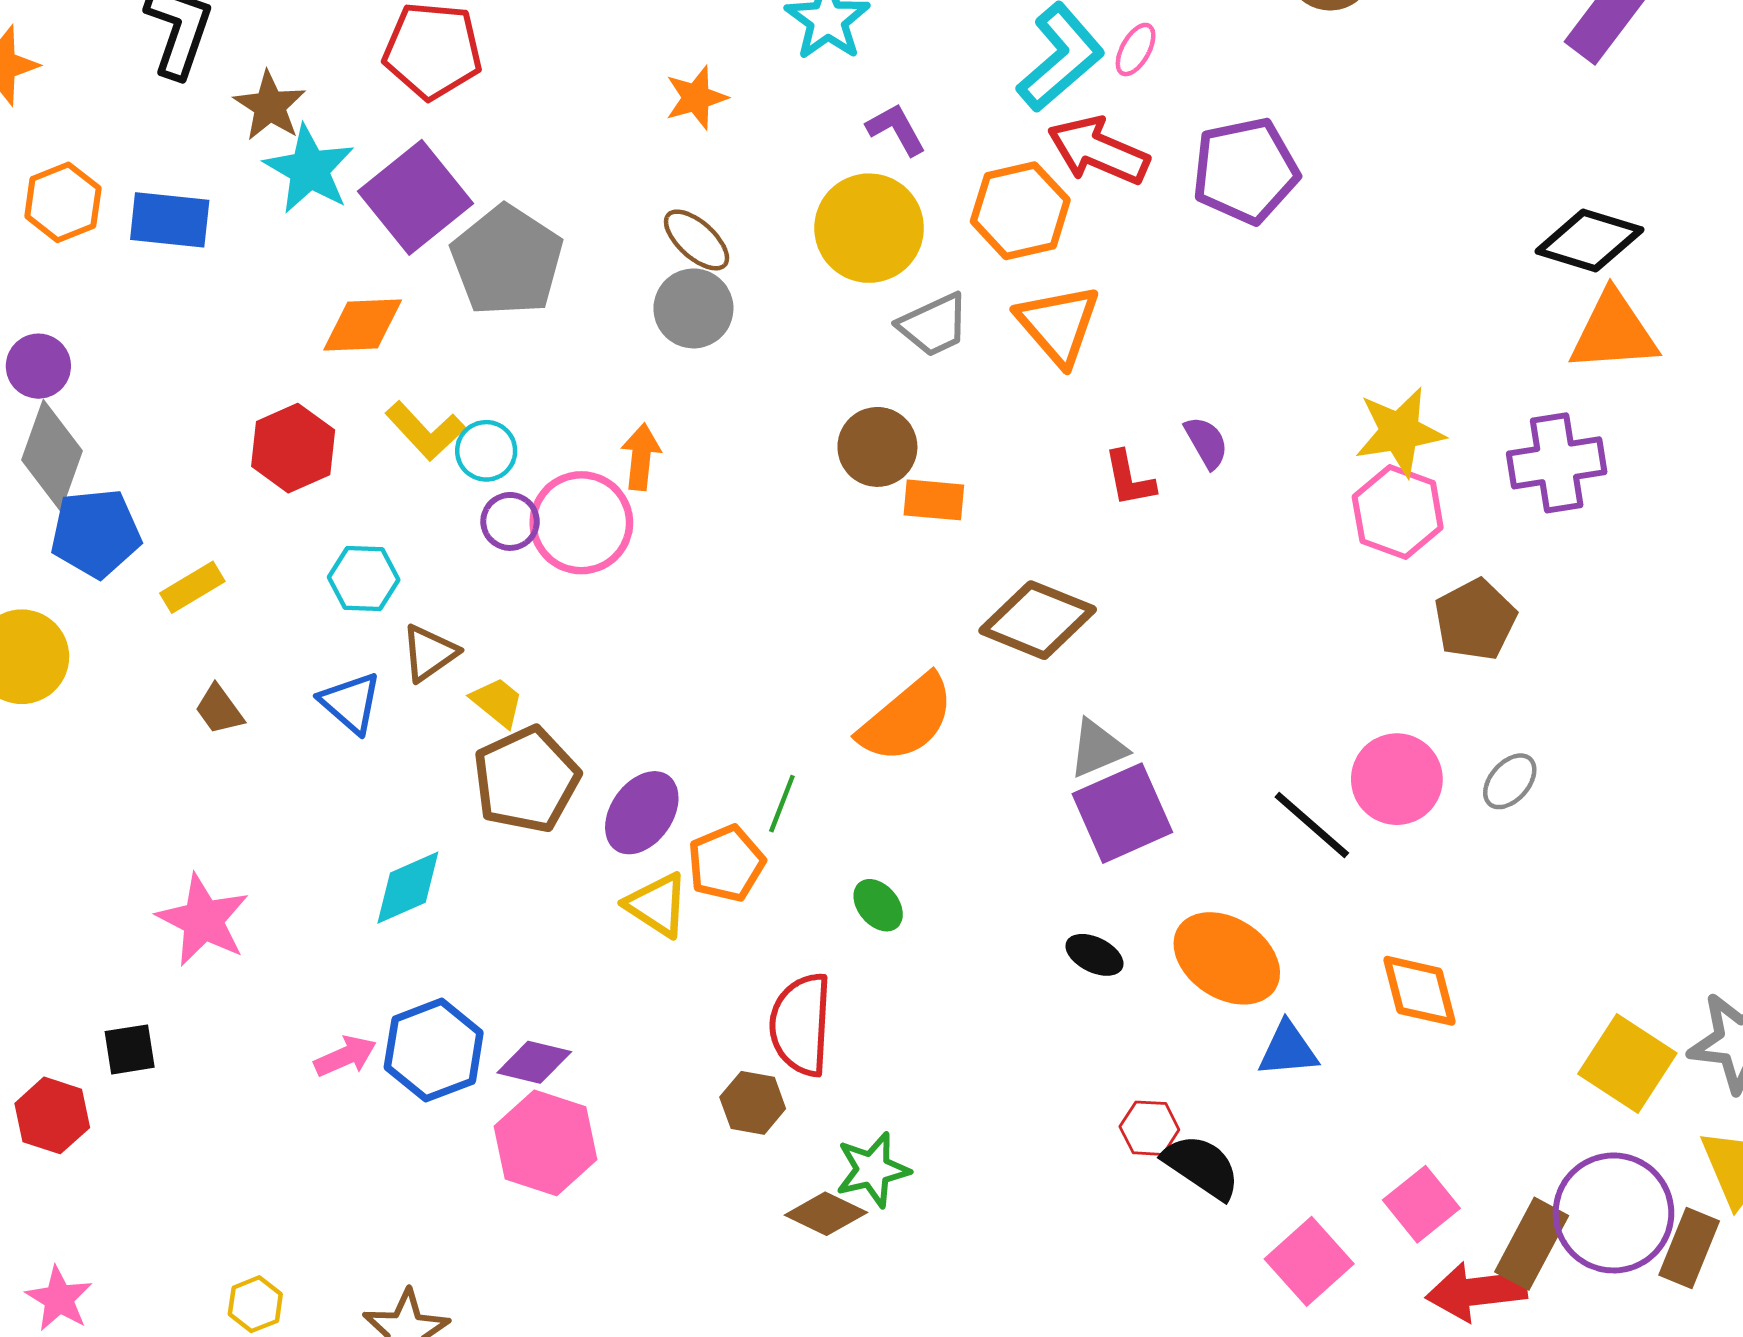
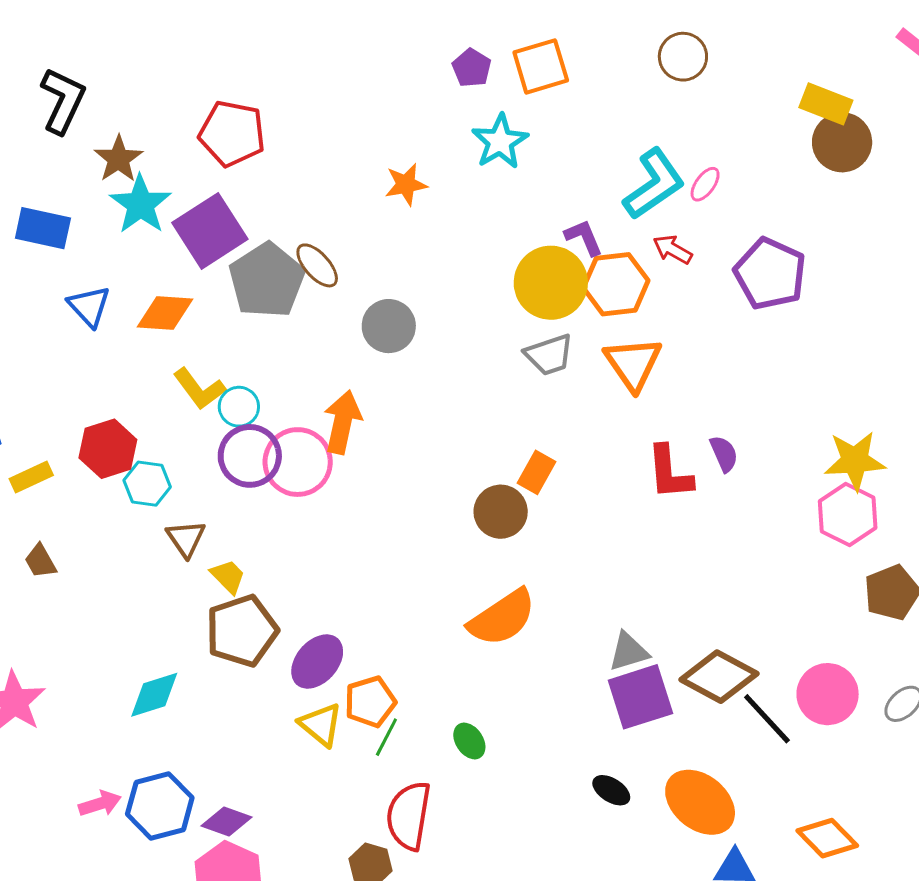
purple L-shape: (896, 129) -> (584, 237), moved
red arrow: (1098, 151) -> (673, 249), size x0.6
purple pentagon: (1245, 171) -> (770, 274), turned 30
yellow circle: (869, 228) -> (551, 283), moved
brown ellipse: (697, 240) -> (317, 265), moved
brown circle: (877, 447) -> (501, 512), moved
red hexagon: (293, 448) -> (108, 449), moved
orange arrow: (641, 457) -> (343, 422), size x1.4
red L-shape: (1129, 479) -> (670, 472), size x1.4
orange rectangle: (934, 500) -> (536, 472), turned -72
purple circle: (510, 521) -> (250, 456), size x1.6
brown diamond: (1038, 620) -> (719, 677), moved
brown triangle: (429, 653) -> (186, 539), turned -36
blue triangle: (351, 703) -> (89, 306), moved
green line: (782, 804) -> (386, 737), moved
orange diamond: (1419, 991) -> (827, 838), turned -36

